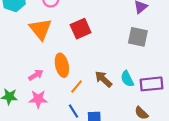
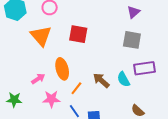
red square: (81, 29) -> (78, 34), turned 36
purple rectangle: (151, 84) -> (145, 68), moved
pink star: (38, 99) -> (51, 99), moved

